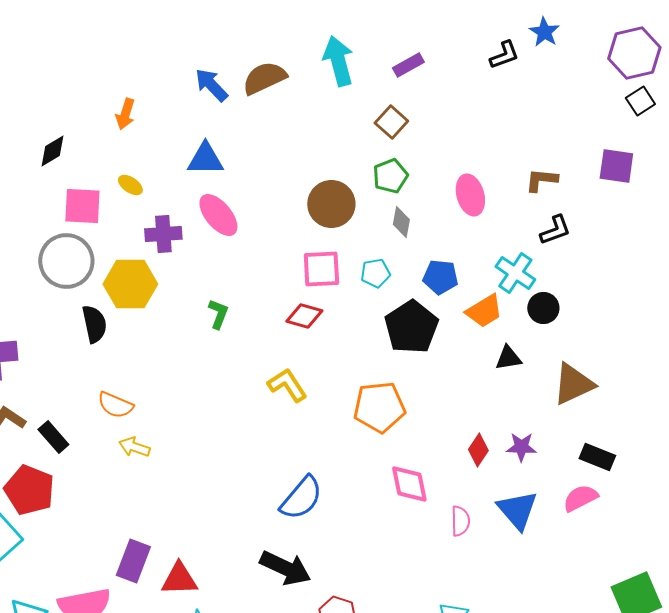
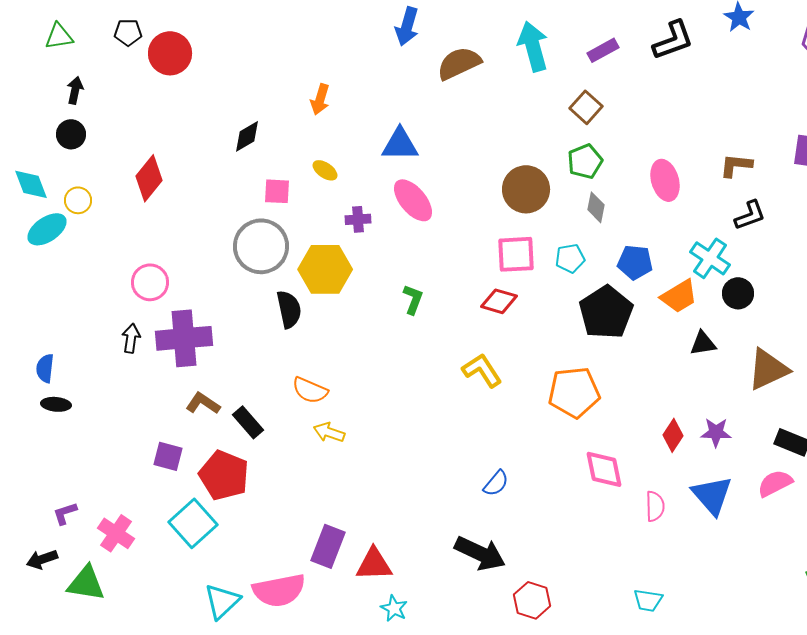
black L-shape: (504, 55) -> (673, 40), moved, size x1.4
blue arrow: (211, 85) -> (407, 26), moved, turned -120
pink square: (82, 206) -> (277, 191), size x0.7
purple cross: (163, 234) -> (358, 219), size x0.7
blue semicircle: (301, 498) -> (496, 483), size x0.6

